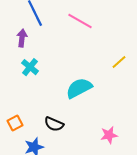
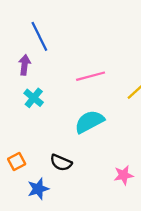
pink line: (80, 21) -> (91, 76), moved, turned -45

